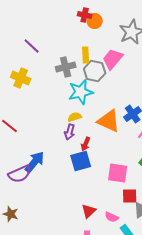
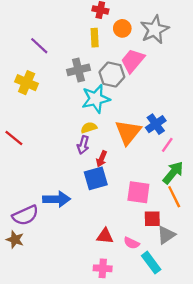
orange circle: (95, 21) -> (122, 28), moved
yellow rectangle: (86, 55) -> (95, 38), moved
orange triangle: (109, 121) -> (128, 132), turned 45
blue arrow: (35, 162) -> (57, 199), moved, turned 50
purple semicircle: (20, 174) -> (25, 215), moved
red triangle: (89, 211) -> (105, 236), turned 49

